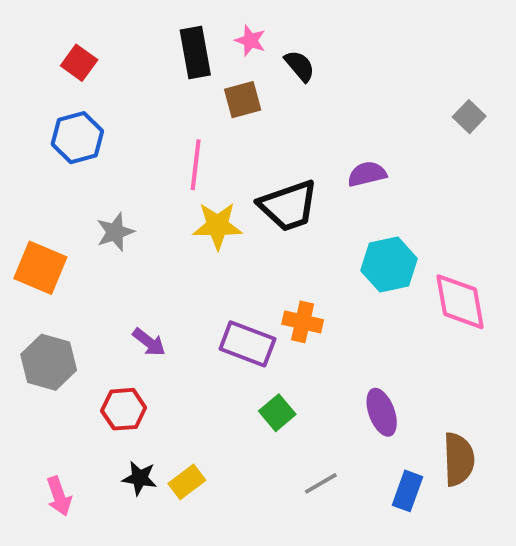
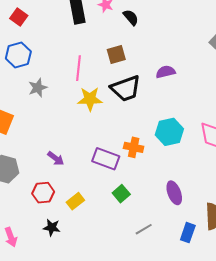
brown square: (243, 100) -> (116, 55), moved
gray star: (115, 232) -> (38, 88), moved
cyan hexagon: (389, 265) -> (169, 132), moved
yellow rectangle: (187, 482) -> (75, 201), moved

